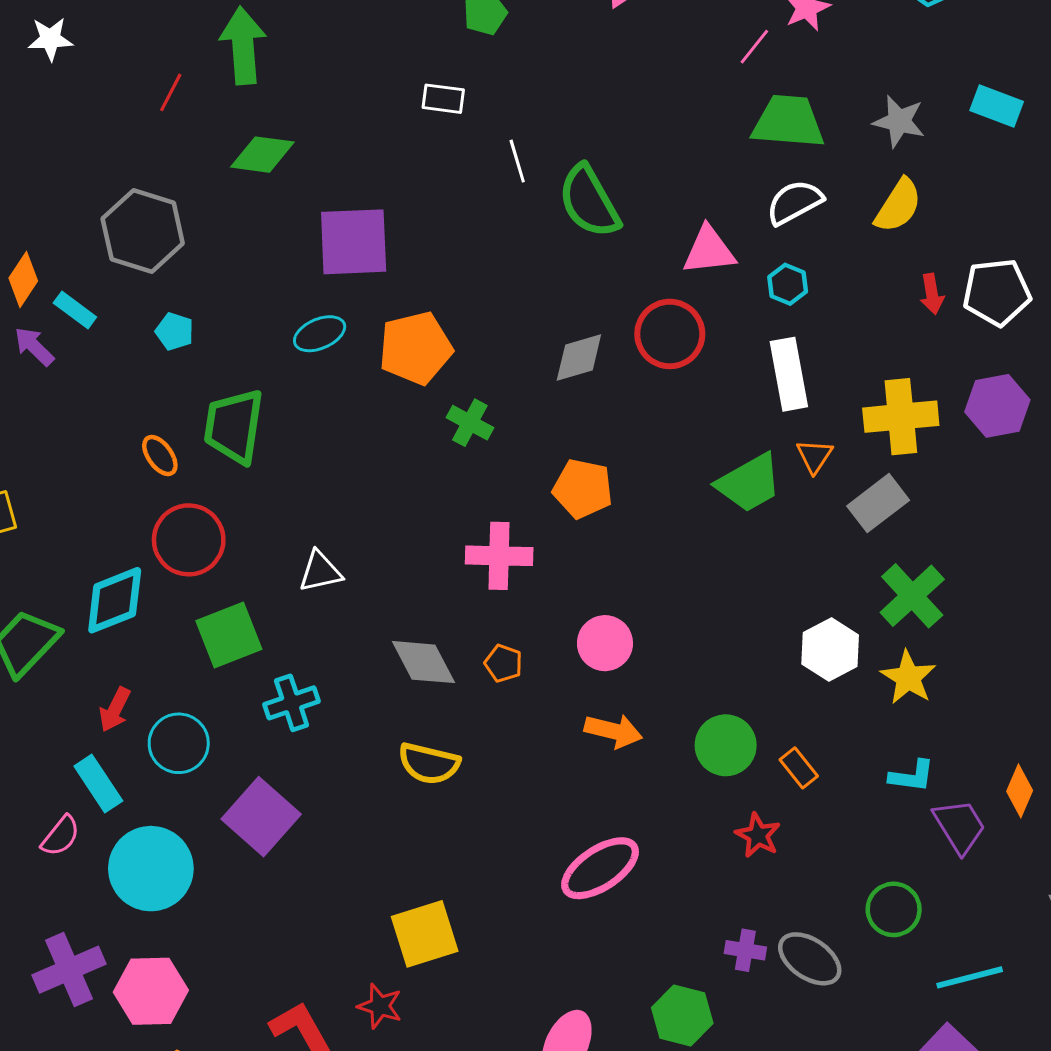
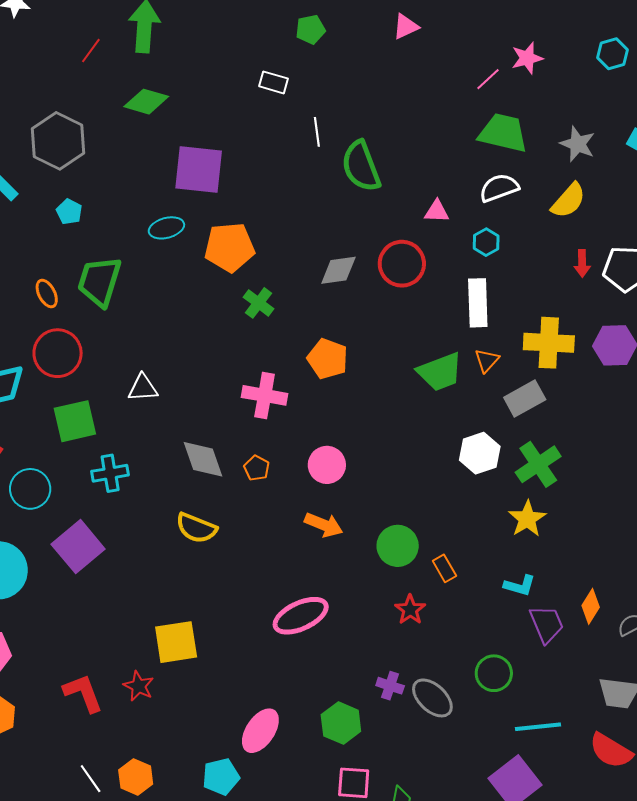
pink triangle: (709, 250) -> (437, 211), size x0.7
white hexagon: (830, 650) -> (480, 453), moved

